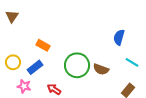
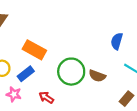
orange rectangle: (43, 45) -> (34, 50), size x1.5

